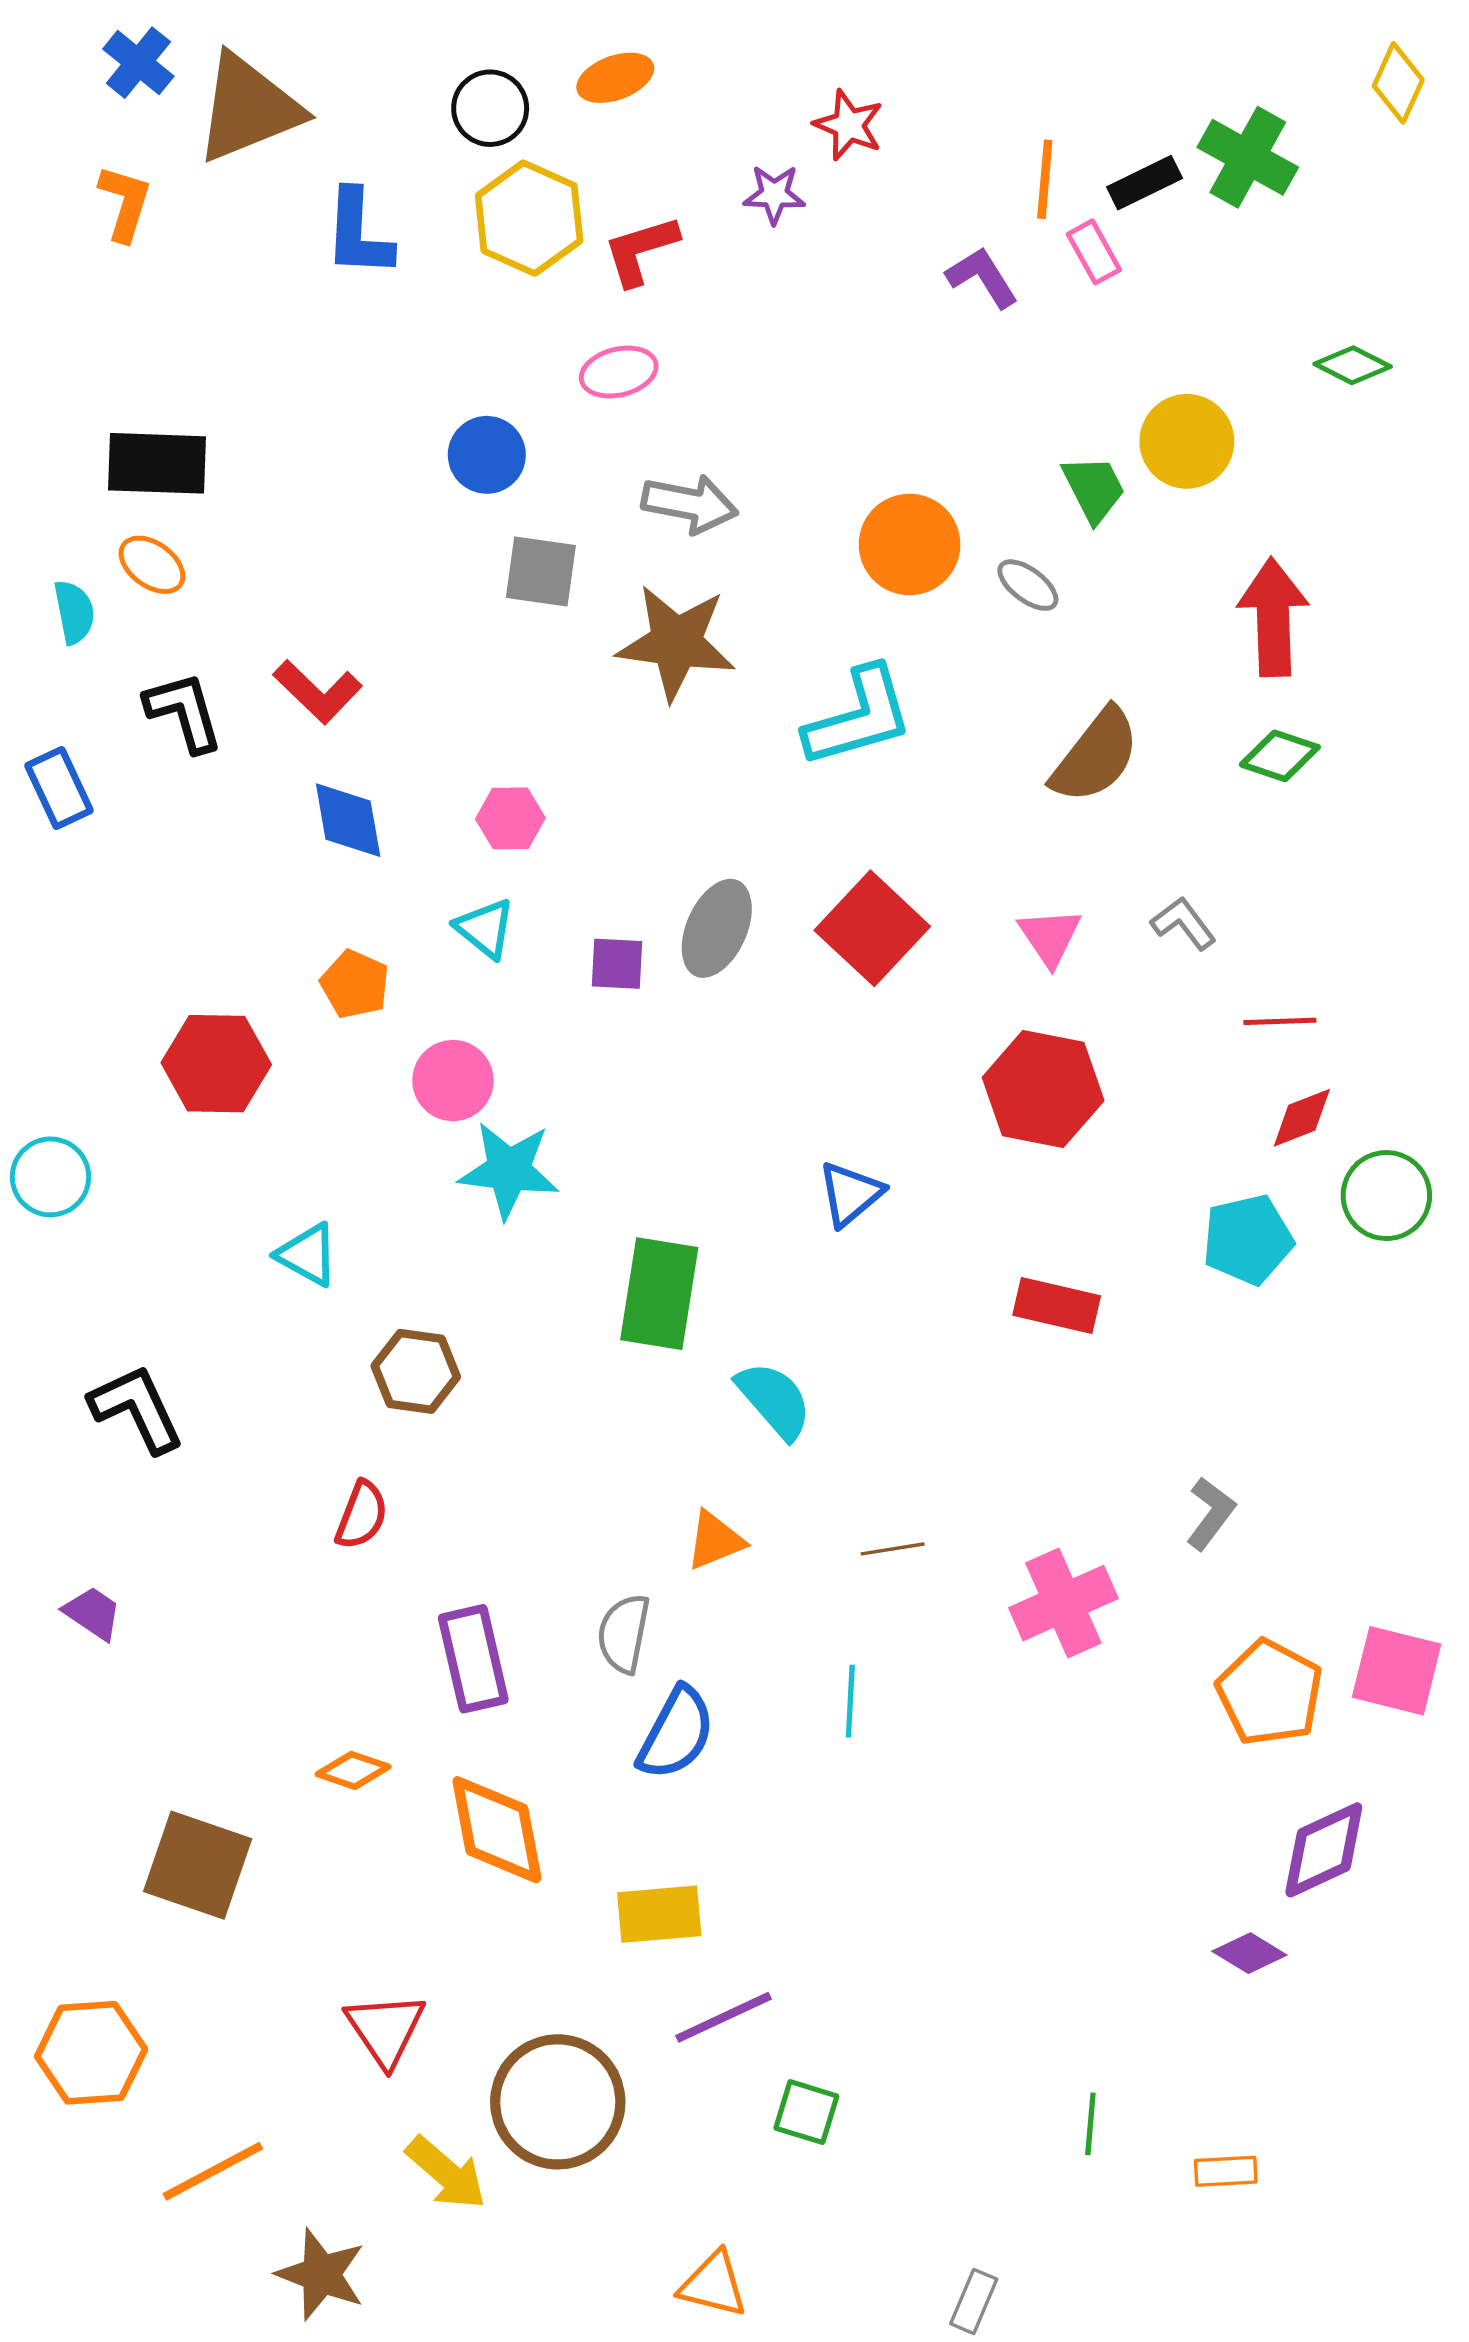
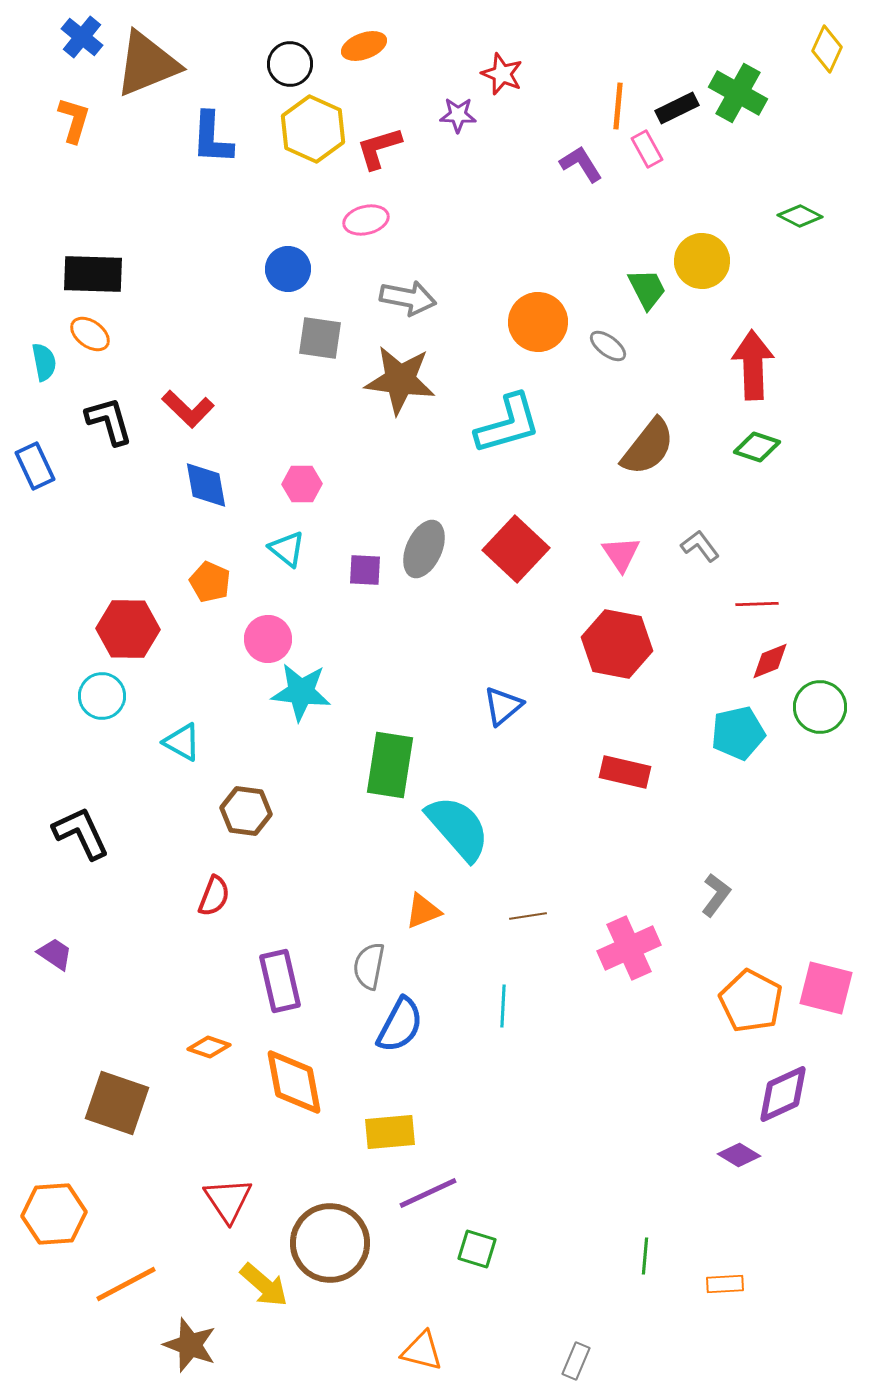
cyan circle: (50, 1177) -> (102, 696), moved
cyan semicircle: (774, 1400) -> (458, 828), size x1.4

